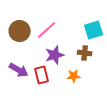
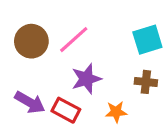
brown cross: (85, 53) -> (146, 82), moved
red rectangle: (42, 75) -> (66, 110), turned -48

